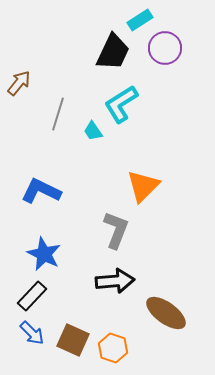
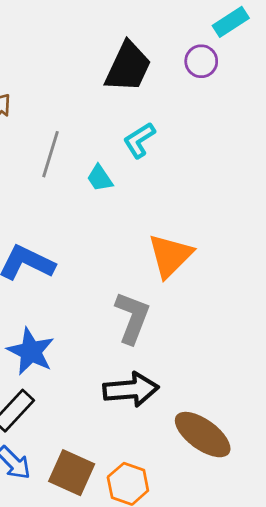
cyan rectangle: (140, 20) -> (231, 22), moved
purple circle: (165, 48) -> (201, 61), size x0.7
cyan L-shape: (121, 104) -> (139, 140), size x0.7

